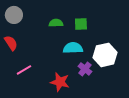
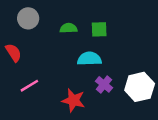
gray circle: (14, 15) -> (28, 18), moved
white hexagon: (105, 55) -> (140, 87), moved

